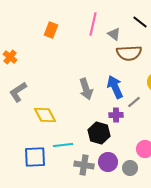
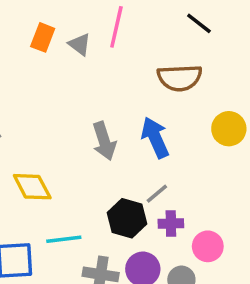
gray triangle: (114, 34) -> (80, 44), moved
gray line: (134, 102) -> (157, 194), moved
purple cross: (116, 115) -> (171, 224), moved

